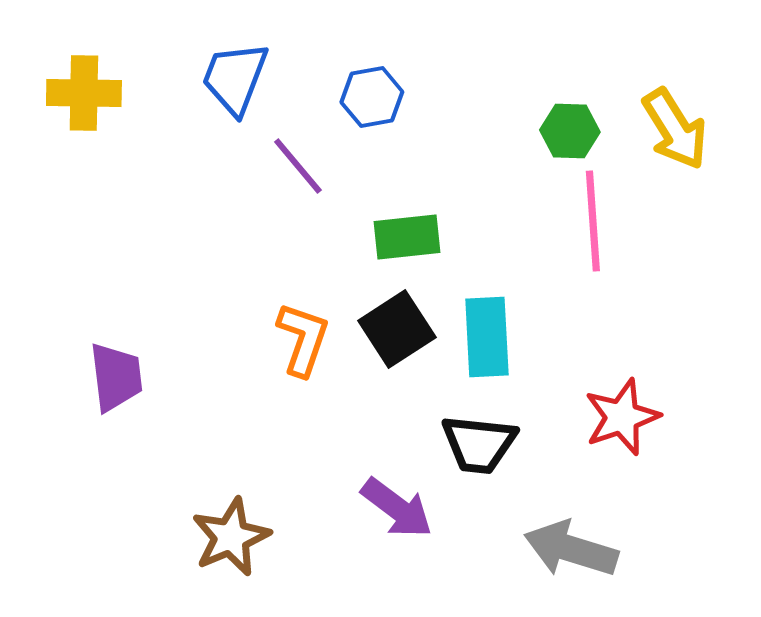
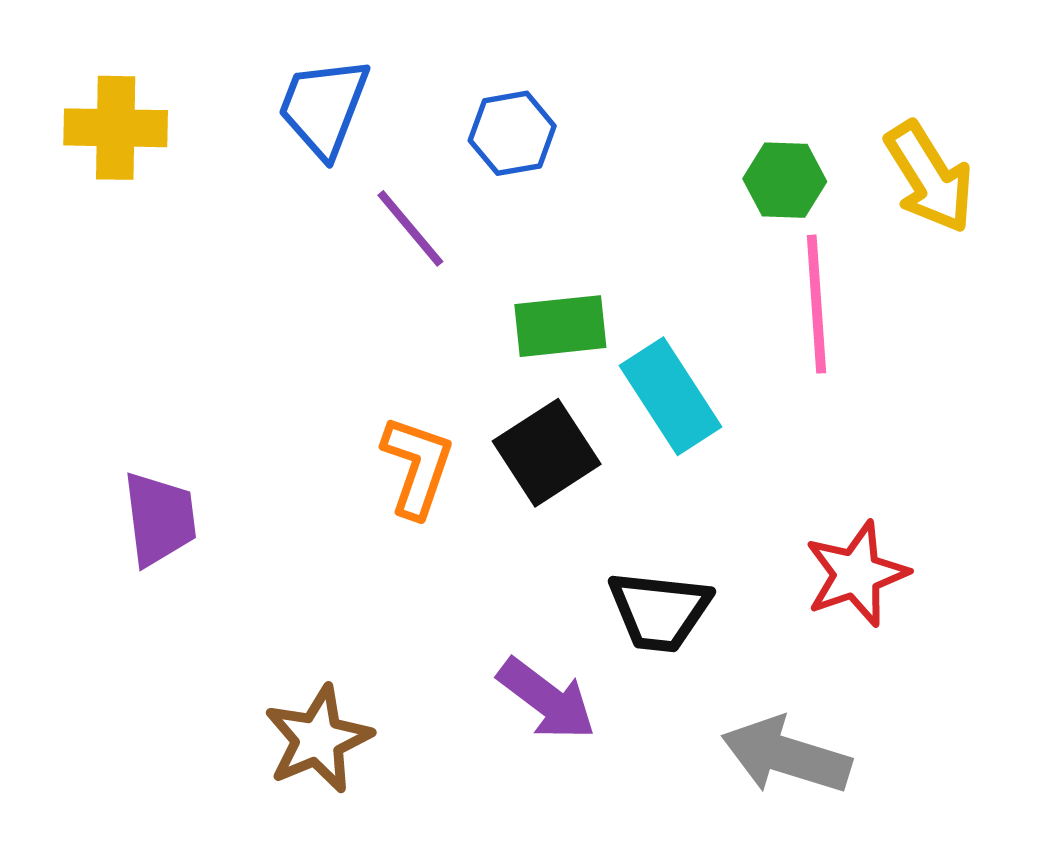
cyan rectangle: (487, 337) -> (671, 396), moved, turned -30

